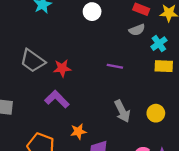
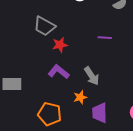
gray trapezoid: (33, 61) -> (44, 26), moved
gray arrow: (122, 111) -> (92, 76), moved

